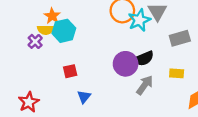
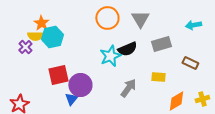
cyan star: (139, 20) -> (110, 56), moved
black semicircle: (144, 58) -> (127, 49), moved
purple circle: (126, 64) -> (80, 85), moved
red square: (70, 71) -> (58, 75), size x1.5

